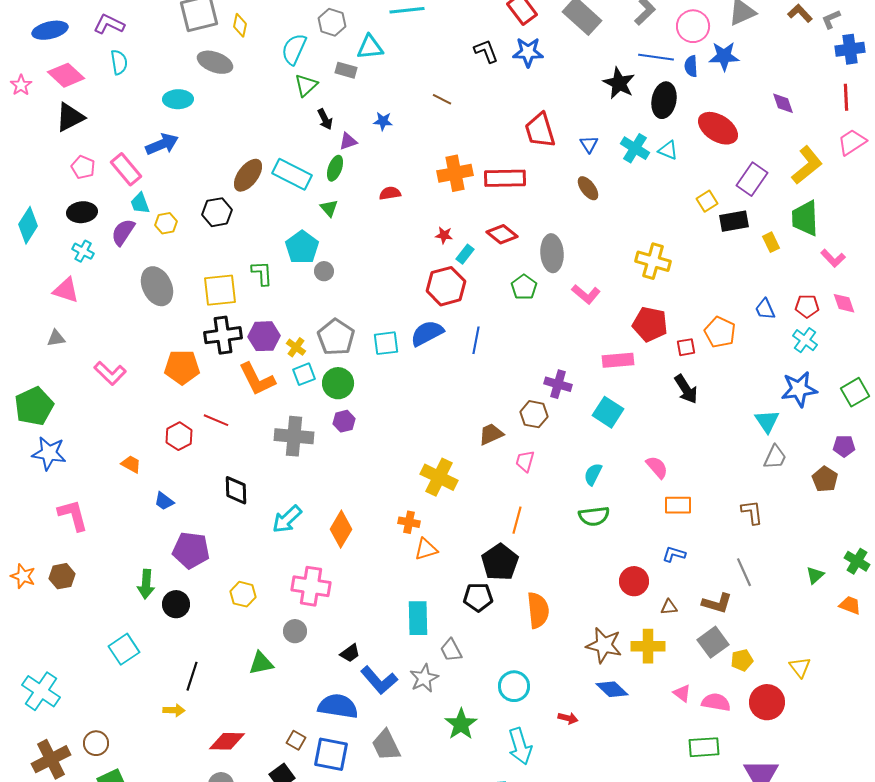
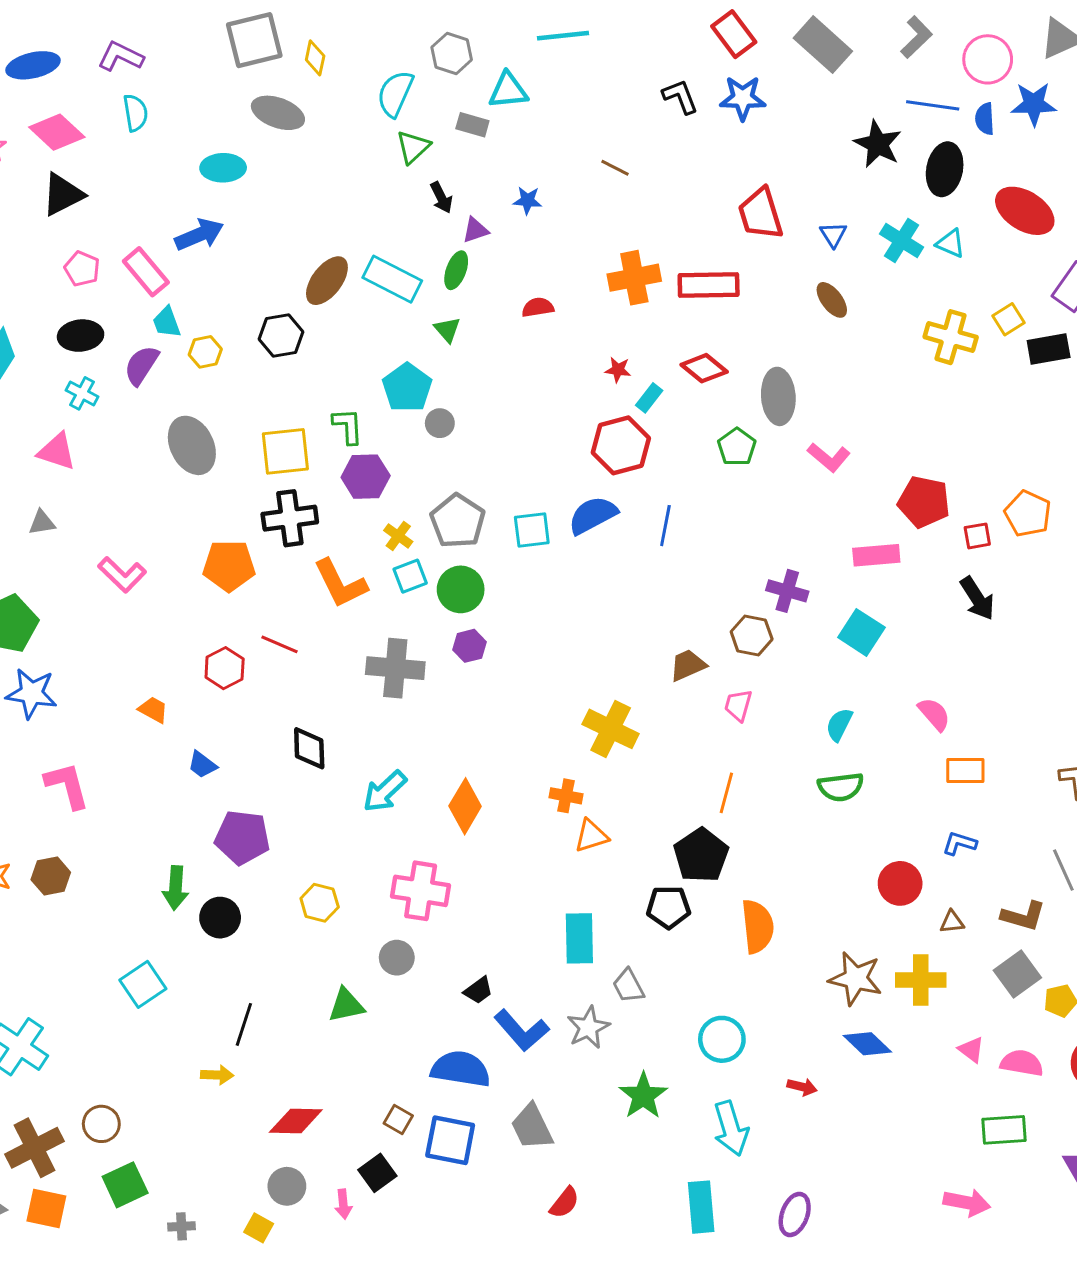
yellow cross: (653, 261) -> (951, 337), moved
purple hexagon: (264, 336) -> (366, 477), moved

